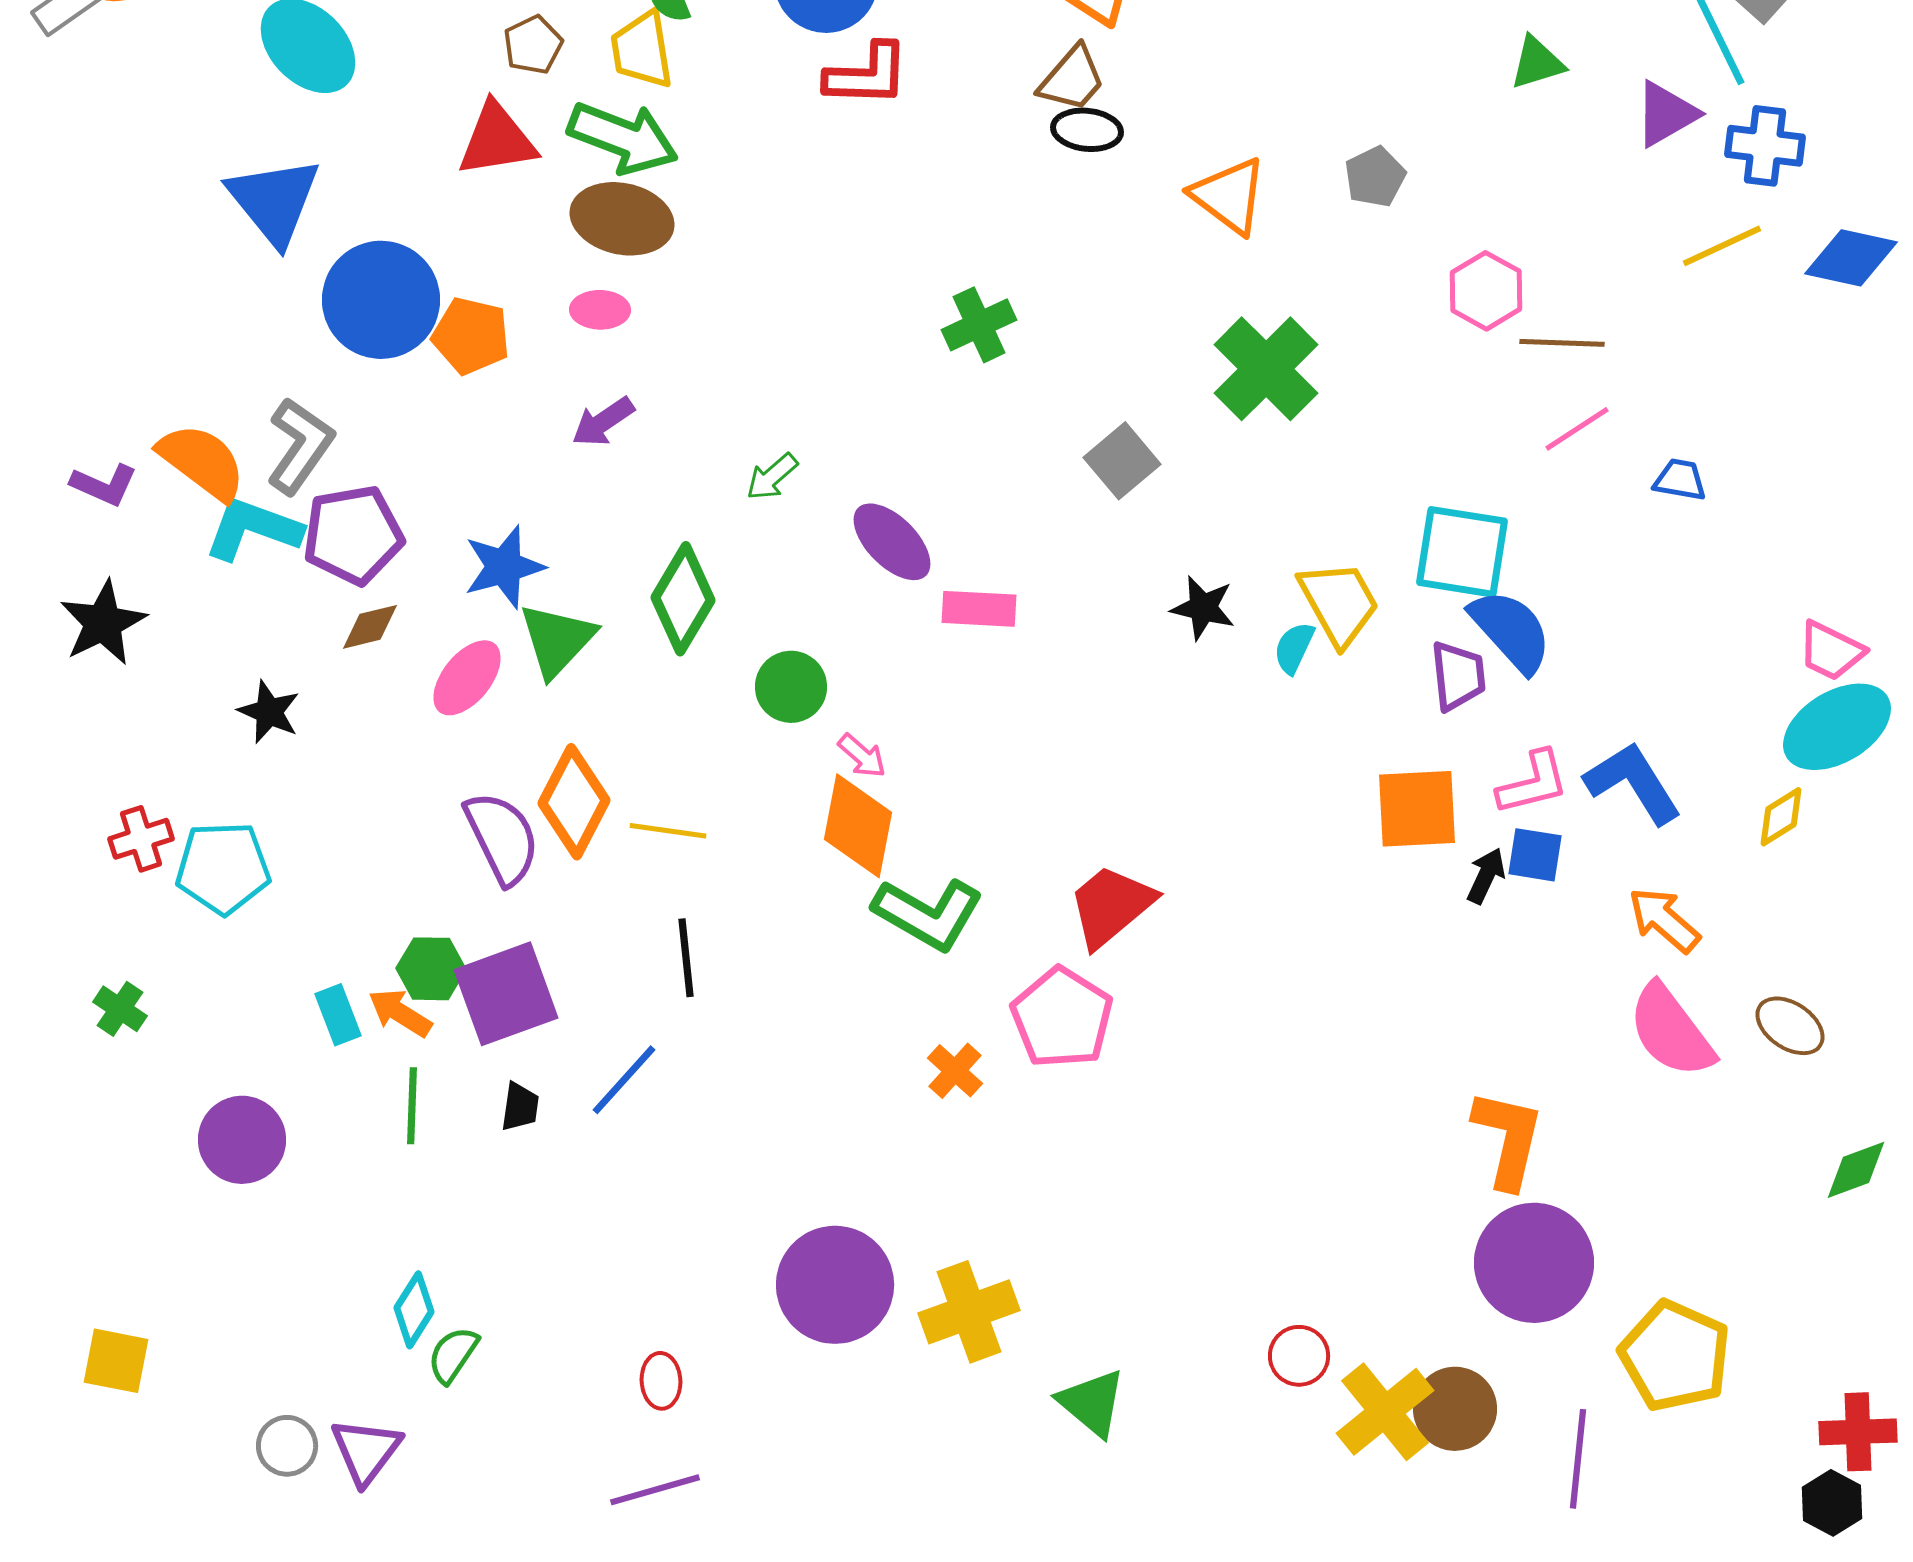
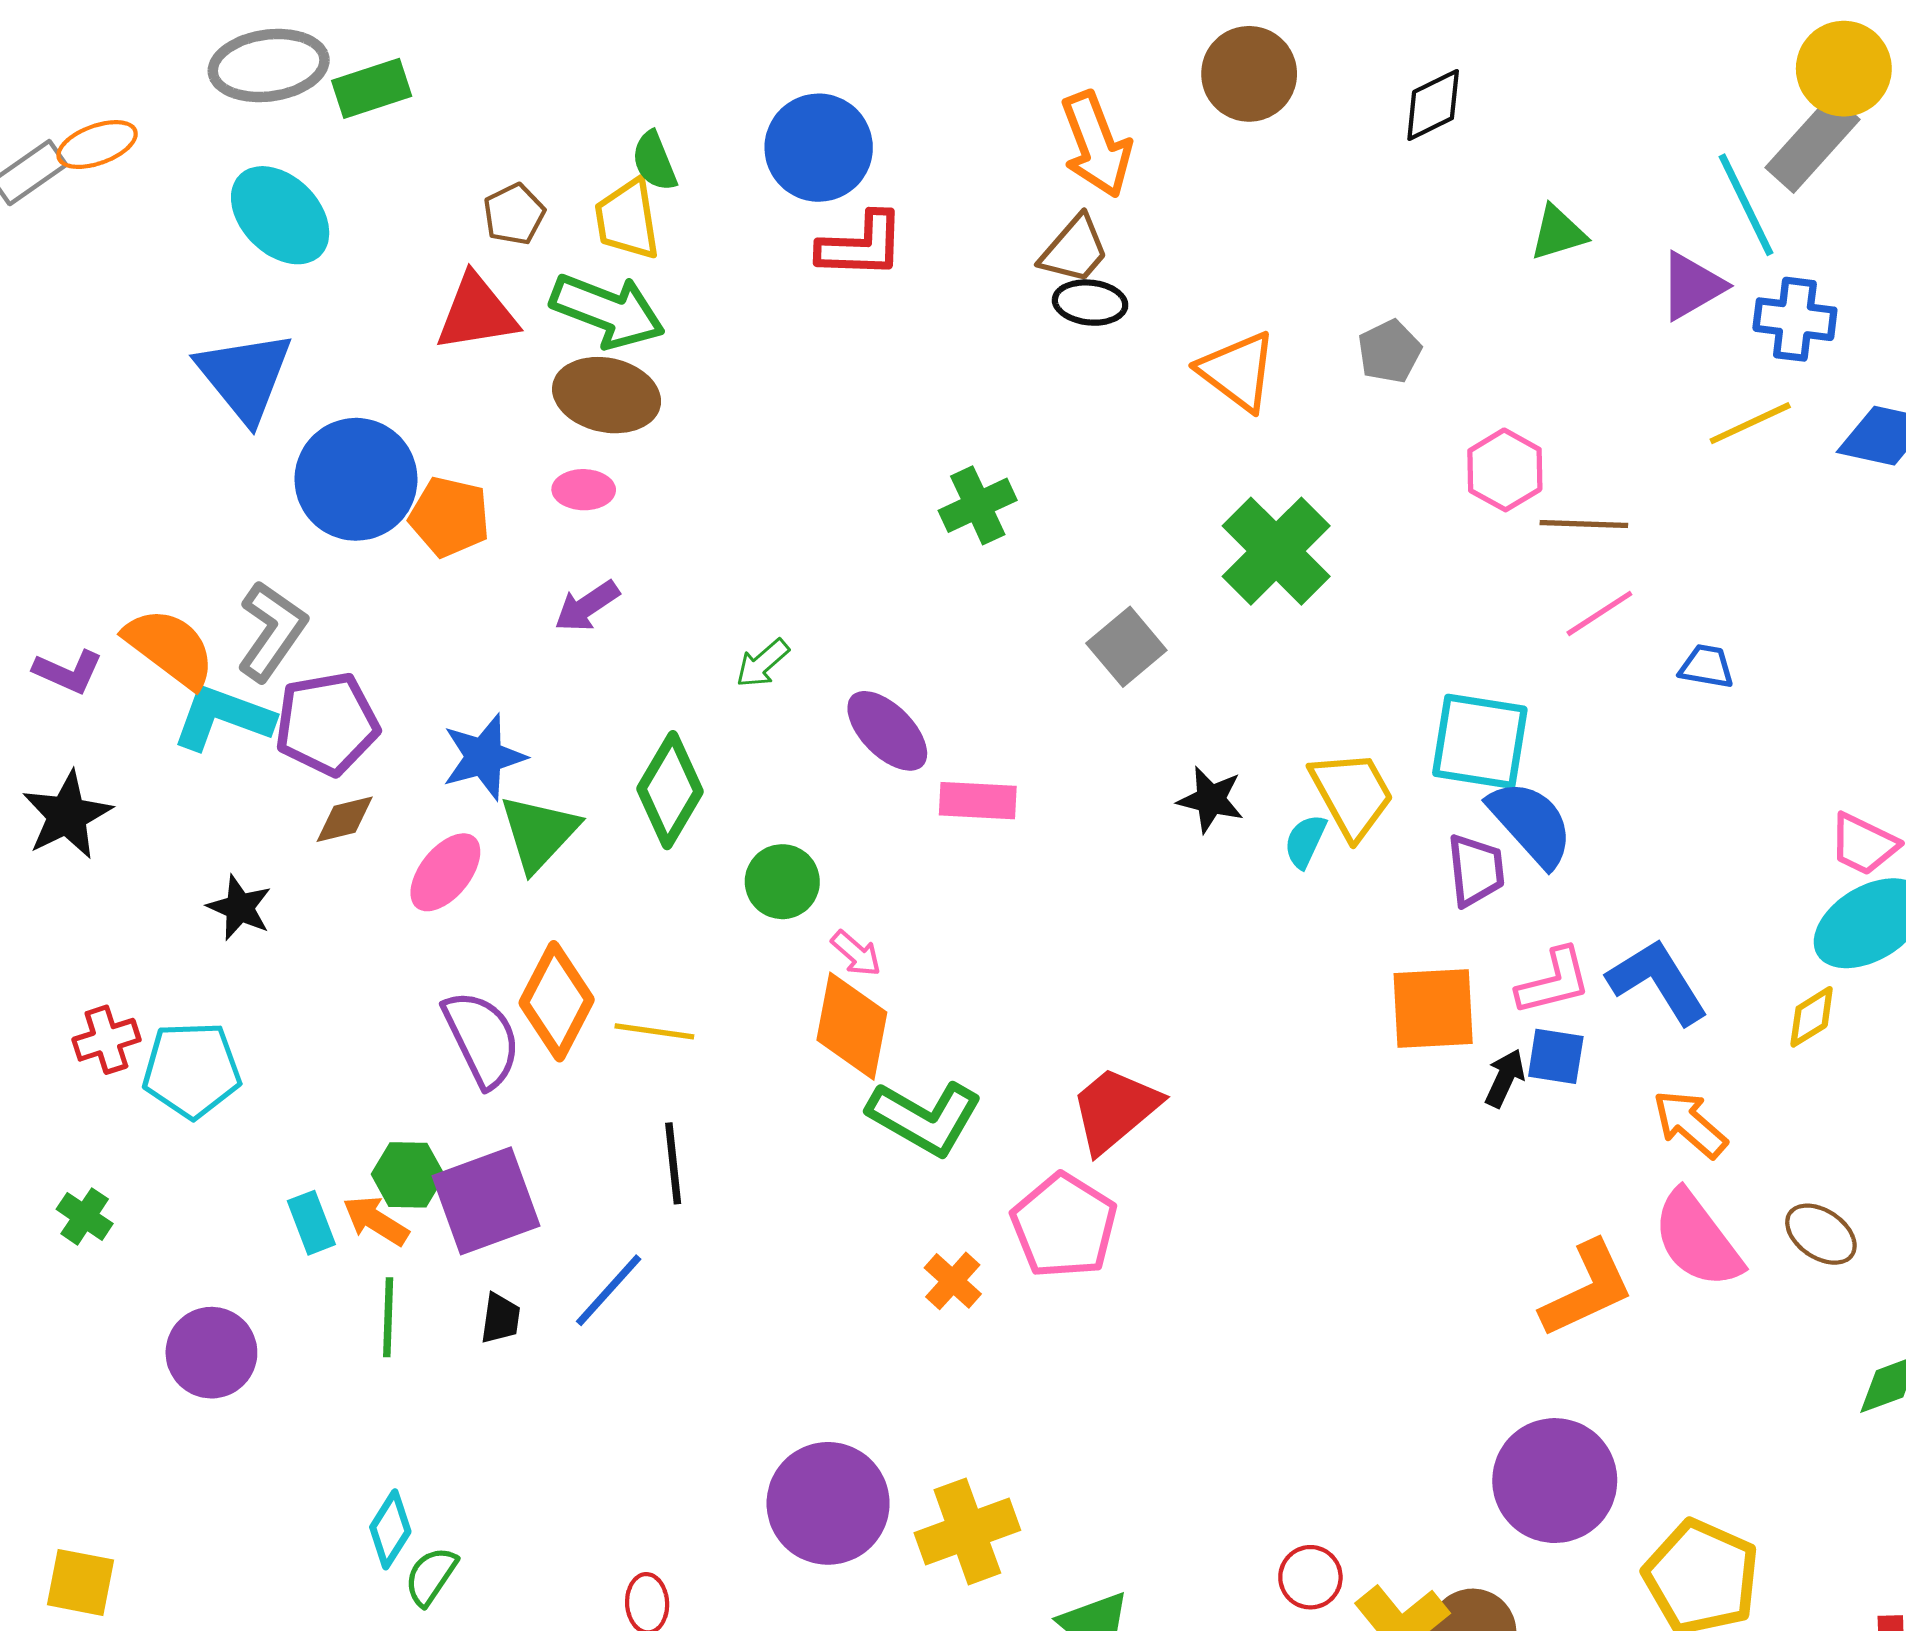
orange L-shape: (1508, 1139) -> (1587, 1289), moved, turned 52

